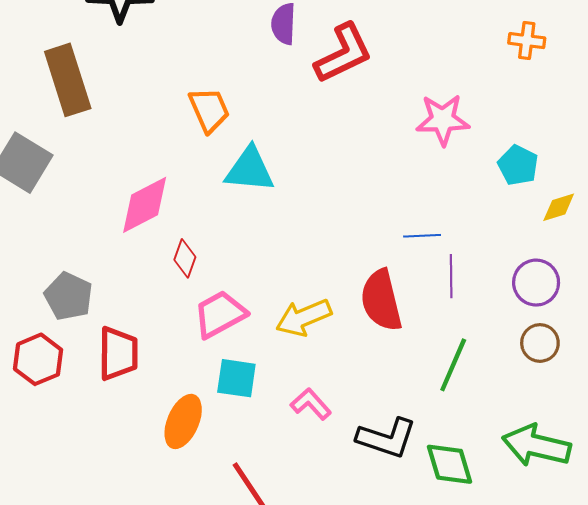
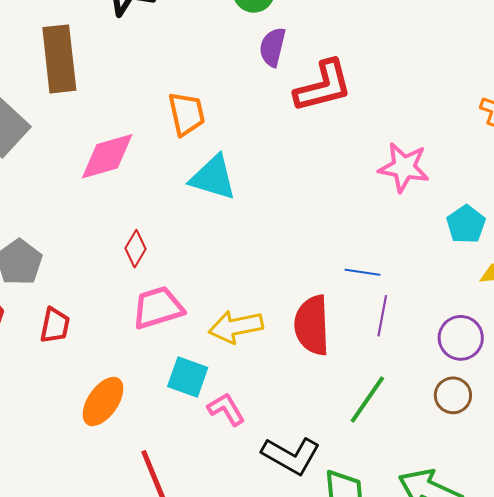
pink diamond: (145, 205) -> (107, 156), moved
red trapezoid: (118, 353) -> (55, 325), size x0.7
cyan square: (236, 378) -> (188, 377), moved

